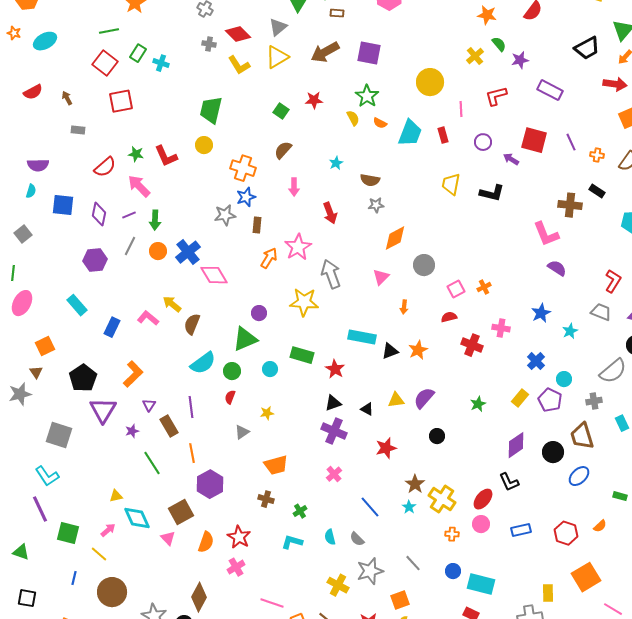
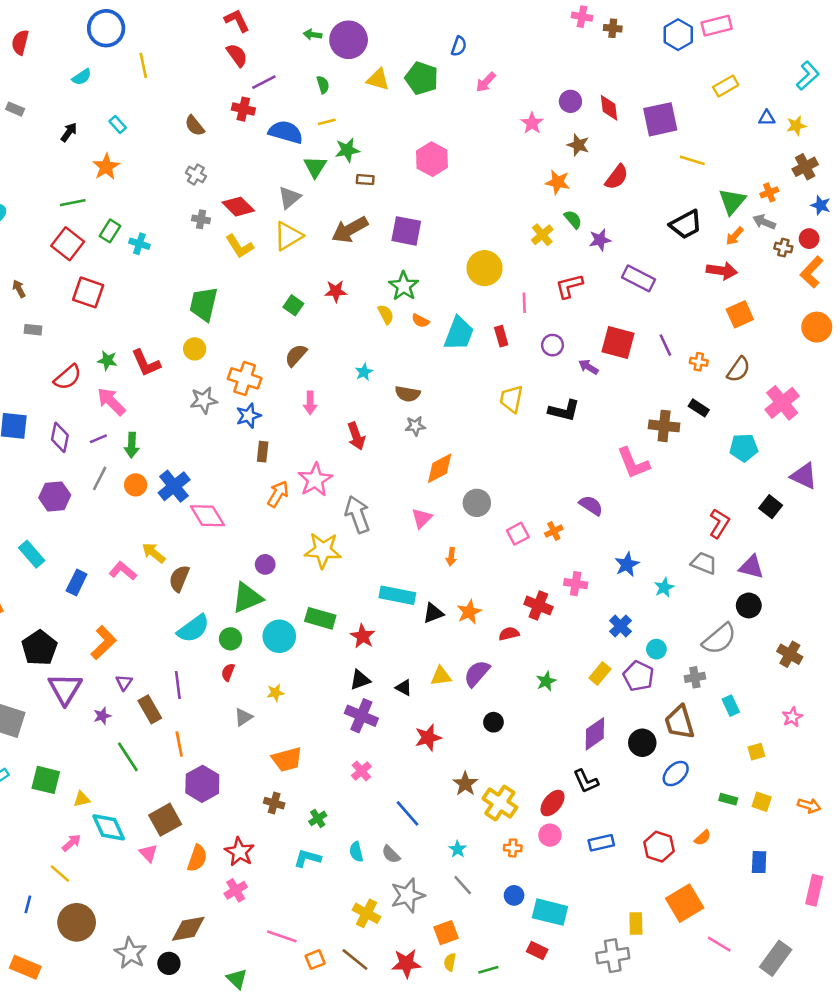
red square: (121, 101) -> (88, 292), turned 30
gray star: (225, 215) -> (204, 400), moved
purple semicircle: (557, 268) -> (591, 505), moved
red semicircle: (449, 317) -> (509, 634), moved
cyan circle: (270, 369) -> (279, 636), size x1.6
cyan star: (409, 507) -> (458, 849), moved
green square: (68, 533) -> (46, 780), moved
brown diamond: (199, 597) -> (188, 929), turned 52

